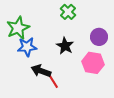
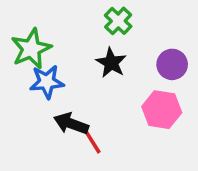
black star: (65, 46) -> (111, 63), moved

